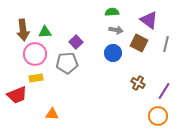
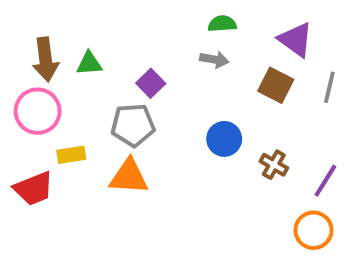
gray arrow: (116, 30) -> (214, 60), moved
blue circle: (113, 53) -> (224, 139), moved
pink circle: (35, 54) -> (38, 111), moved
orange triangle: (52, 114) -> (129, 177), moved, size x1.5

